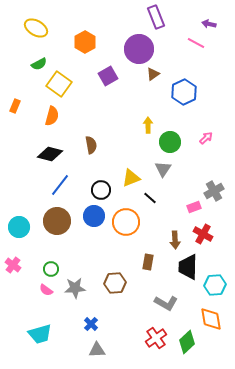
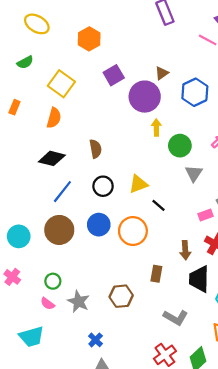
purple circle: (139, 49) -> (145, 97), moved
green semicircle: (39, 64) -> (25, 62), moved
gray triangle: (163, 169) -> (194, 173), moved
black circle: (101, 190) -> (103, 186), moved
gray star: (75, 288) -> (78, 301), turned 30
cyan trapezoid: (40, 334) -> (31, 337), moved

